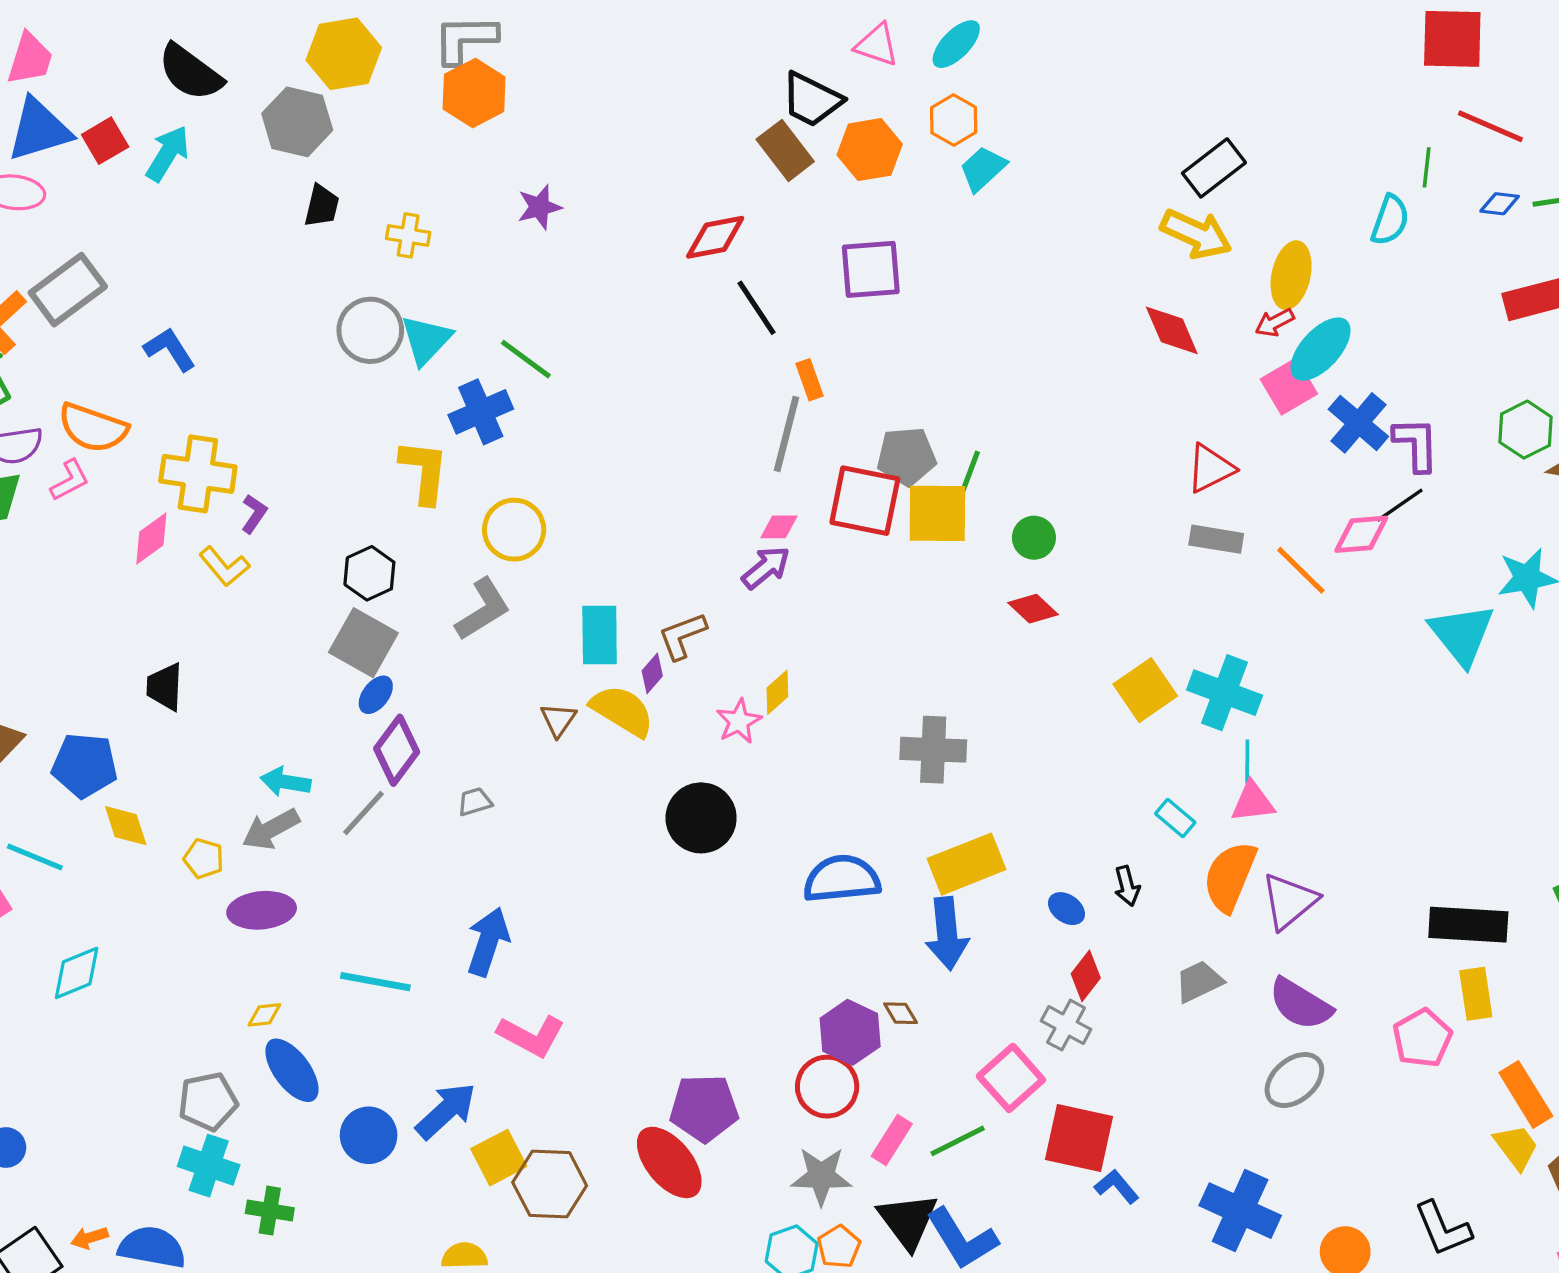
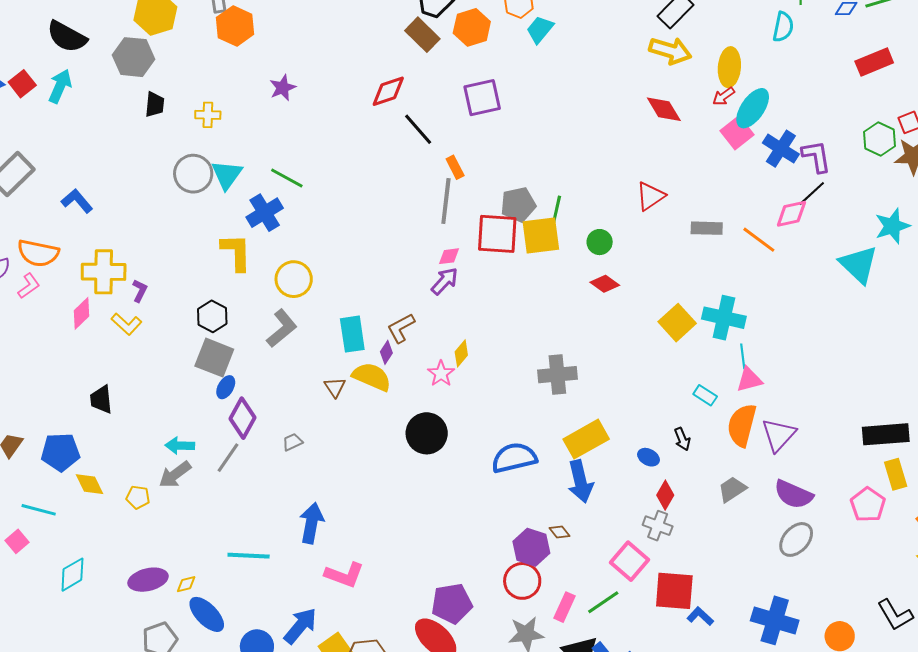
red triangle: (1210, 468) -> (650, 196), moved
purple ellipse: (262, 910) -> (148, 580), moved

